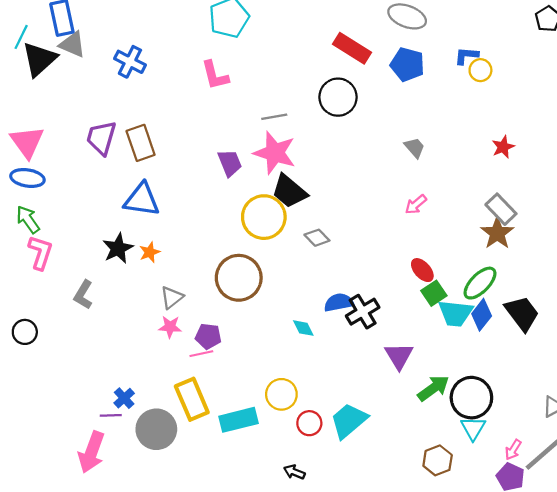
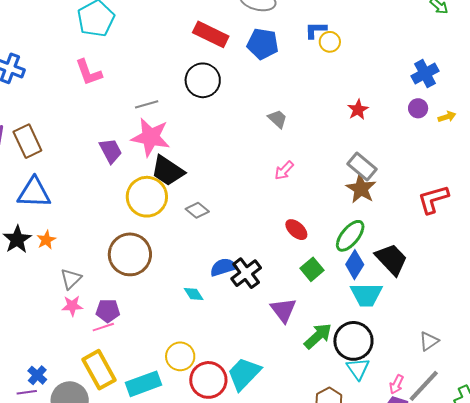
green square: (434, 293) -> (312, 269), moved
cyan trapezoid: (455, 313) -> (366, 295), moved
red circle: (309, 423) -> (208, 380), size x1.6

